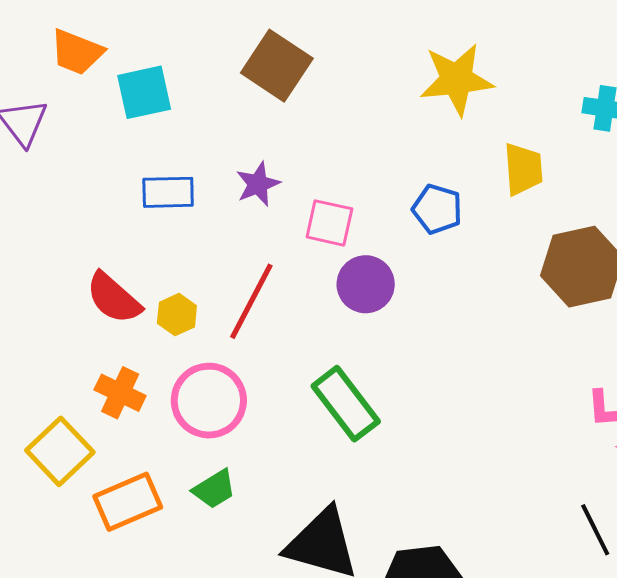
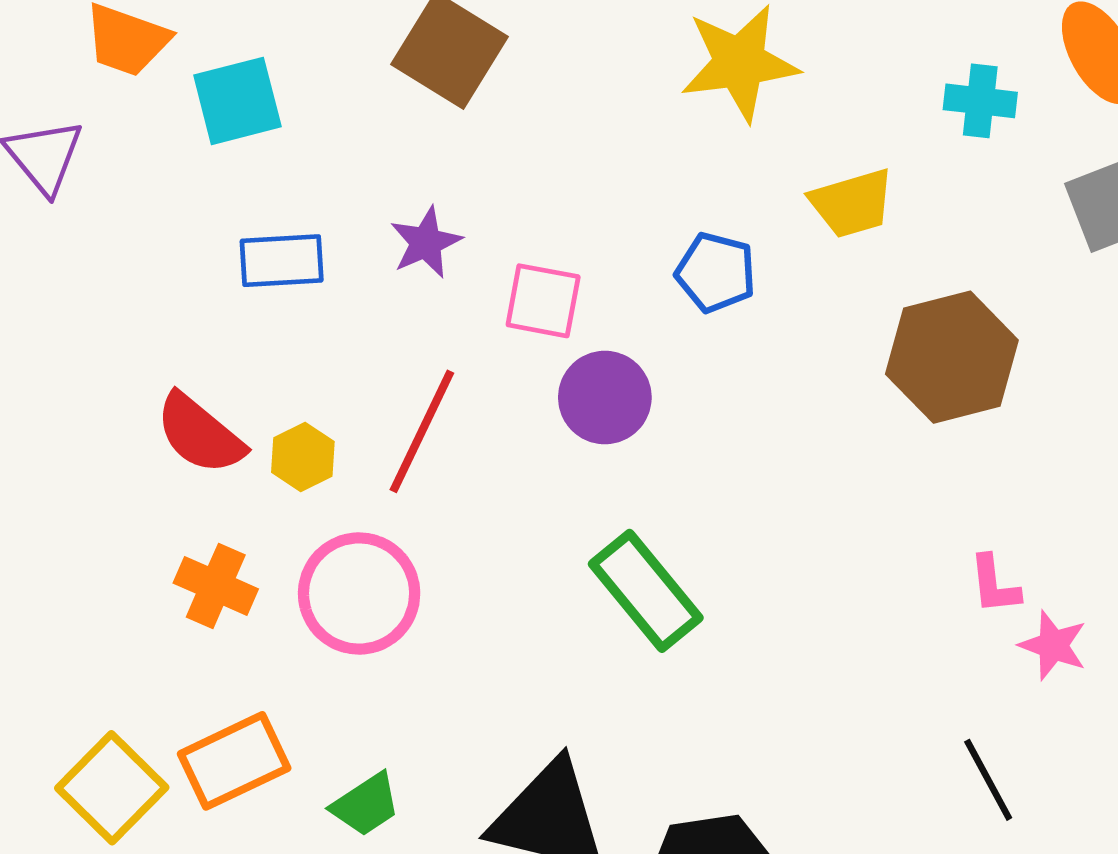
yellow trapezoid: (523, 169) -> (852, 203), turned 80
green rectangle: (346, 404) -> (646, 591), moved
yellow square: (60, 451) -> (112, 788), moved
green trapezoid: (214, 489) -> (366, 805), moved

